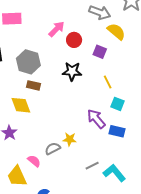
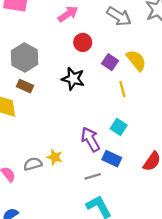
pink arrow: (57, 29) -> (68, 14), moved
yellow semicircle: (116, 31) -> (136, 60), moved
yellow line: (108, 82) -> (122, 89), moved
gray line: (92, 166) -> (93, 176), moved

